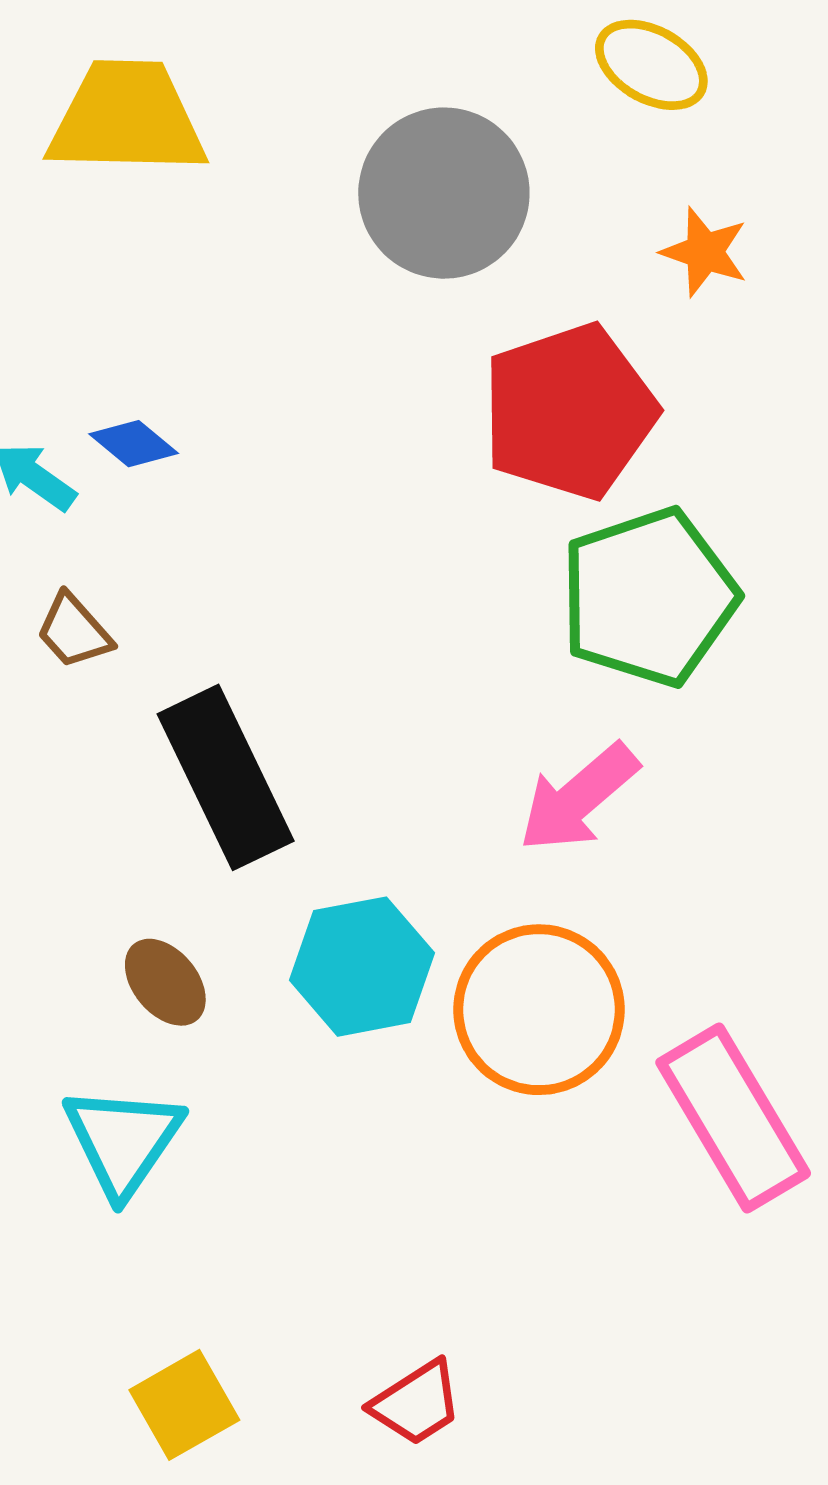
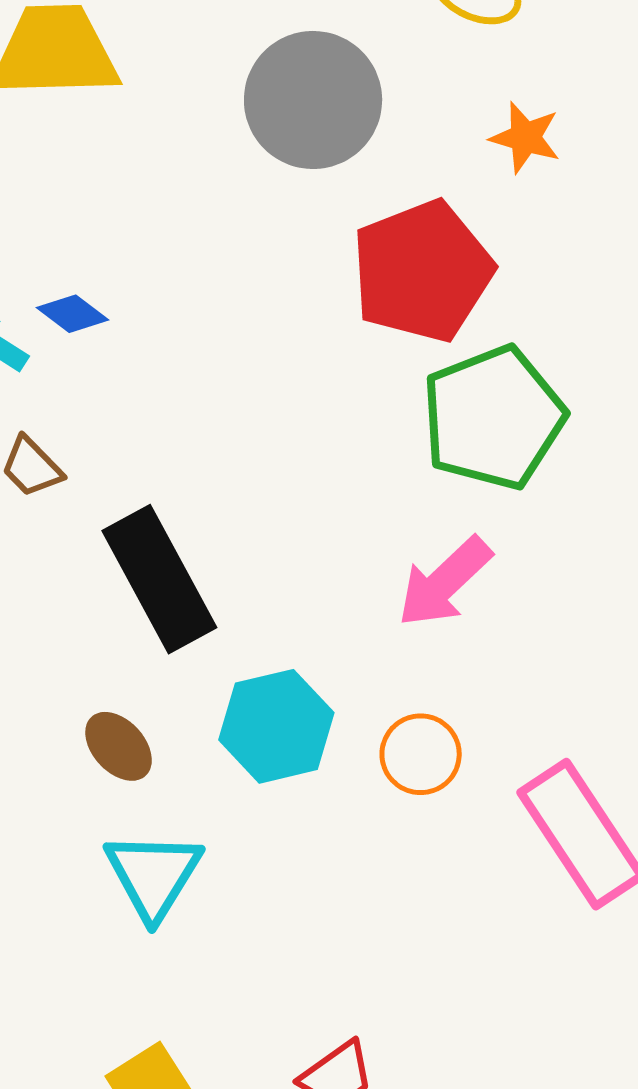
orange circle: (539, 1010) -> (421, 754), size x0.6
cyan triangle: (123, 1141) -> (153, 875), moved

